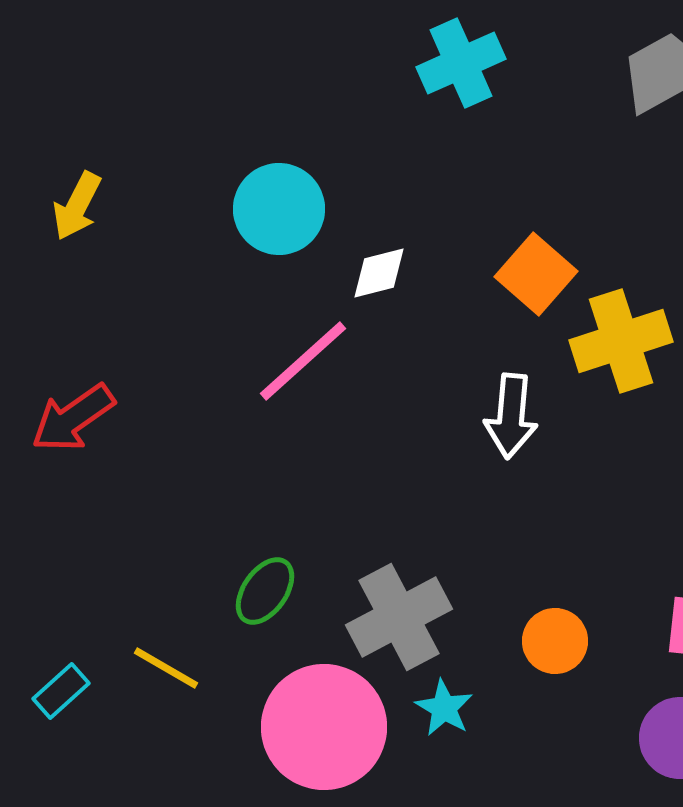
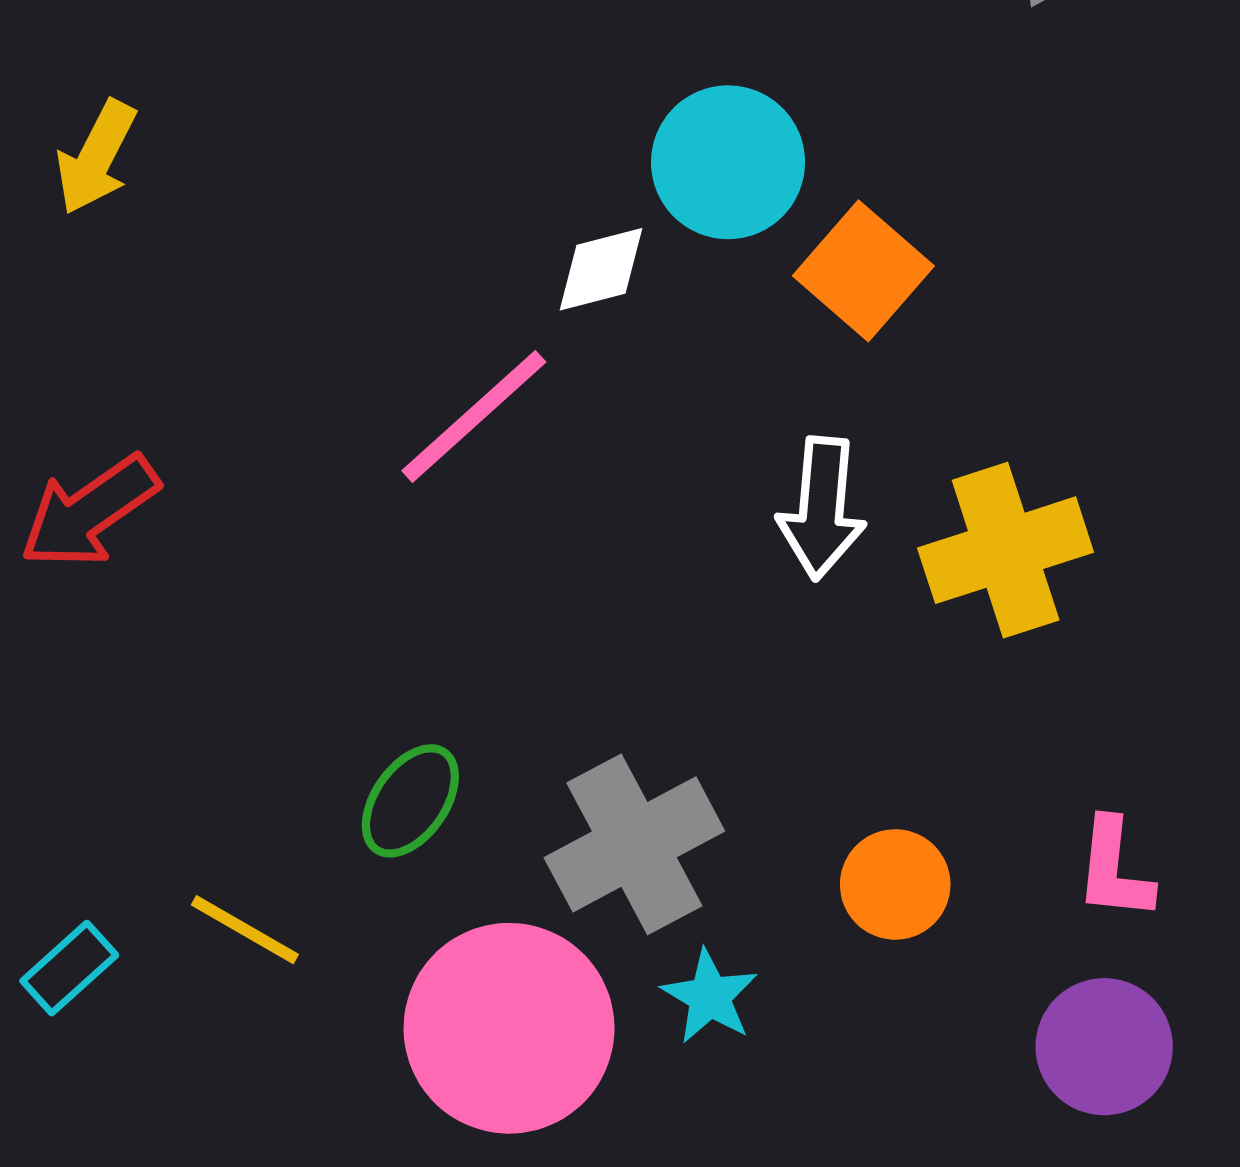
cyan circle: (279, 209) -> (728, 162), moved
yellow cross: (621, 341) -> (1006, 550), moved

